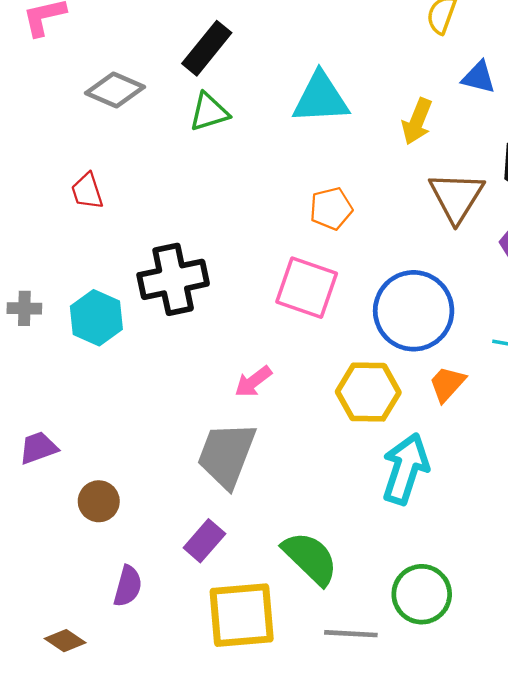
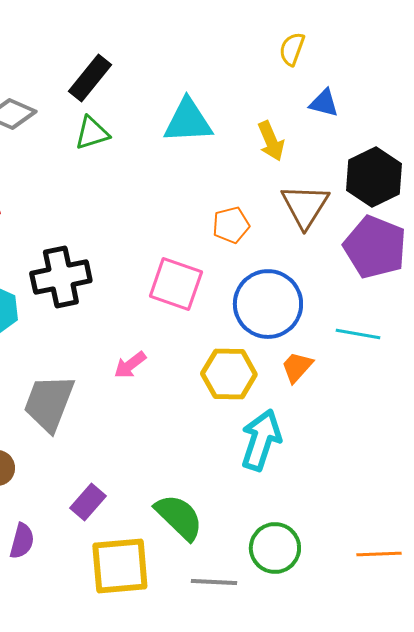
yellow arrow: (417, 121) -> (271, 141), turned -45
orange pentagon: (331, 209) -> (231, 225), moved
gray trapezoid: (227, 455) -> (49, 403), moved

